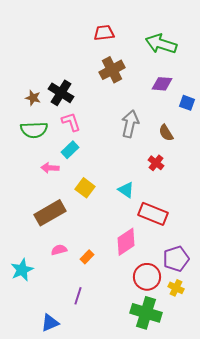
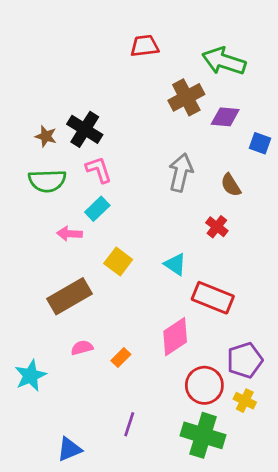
brown cross: (112, 70) -> (186, 97), moved
purple line: (78, 296) -> (129, 424), moved

